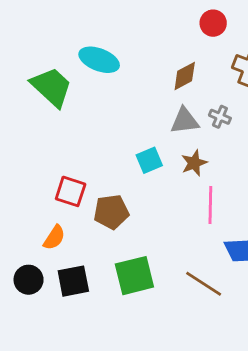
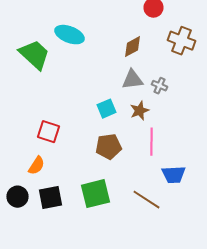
gray cross: (220, 117) -> (160, 86), moved
brown pentagon: (111, 212) -> (108, 147), moved

